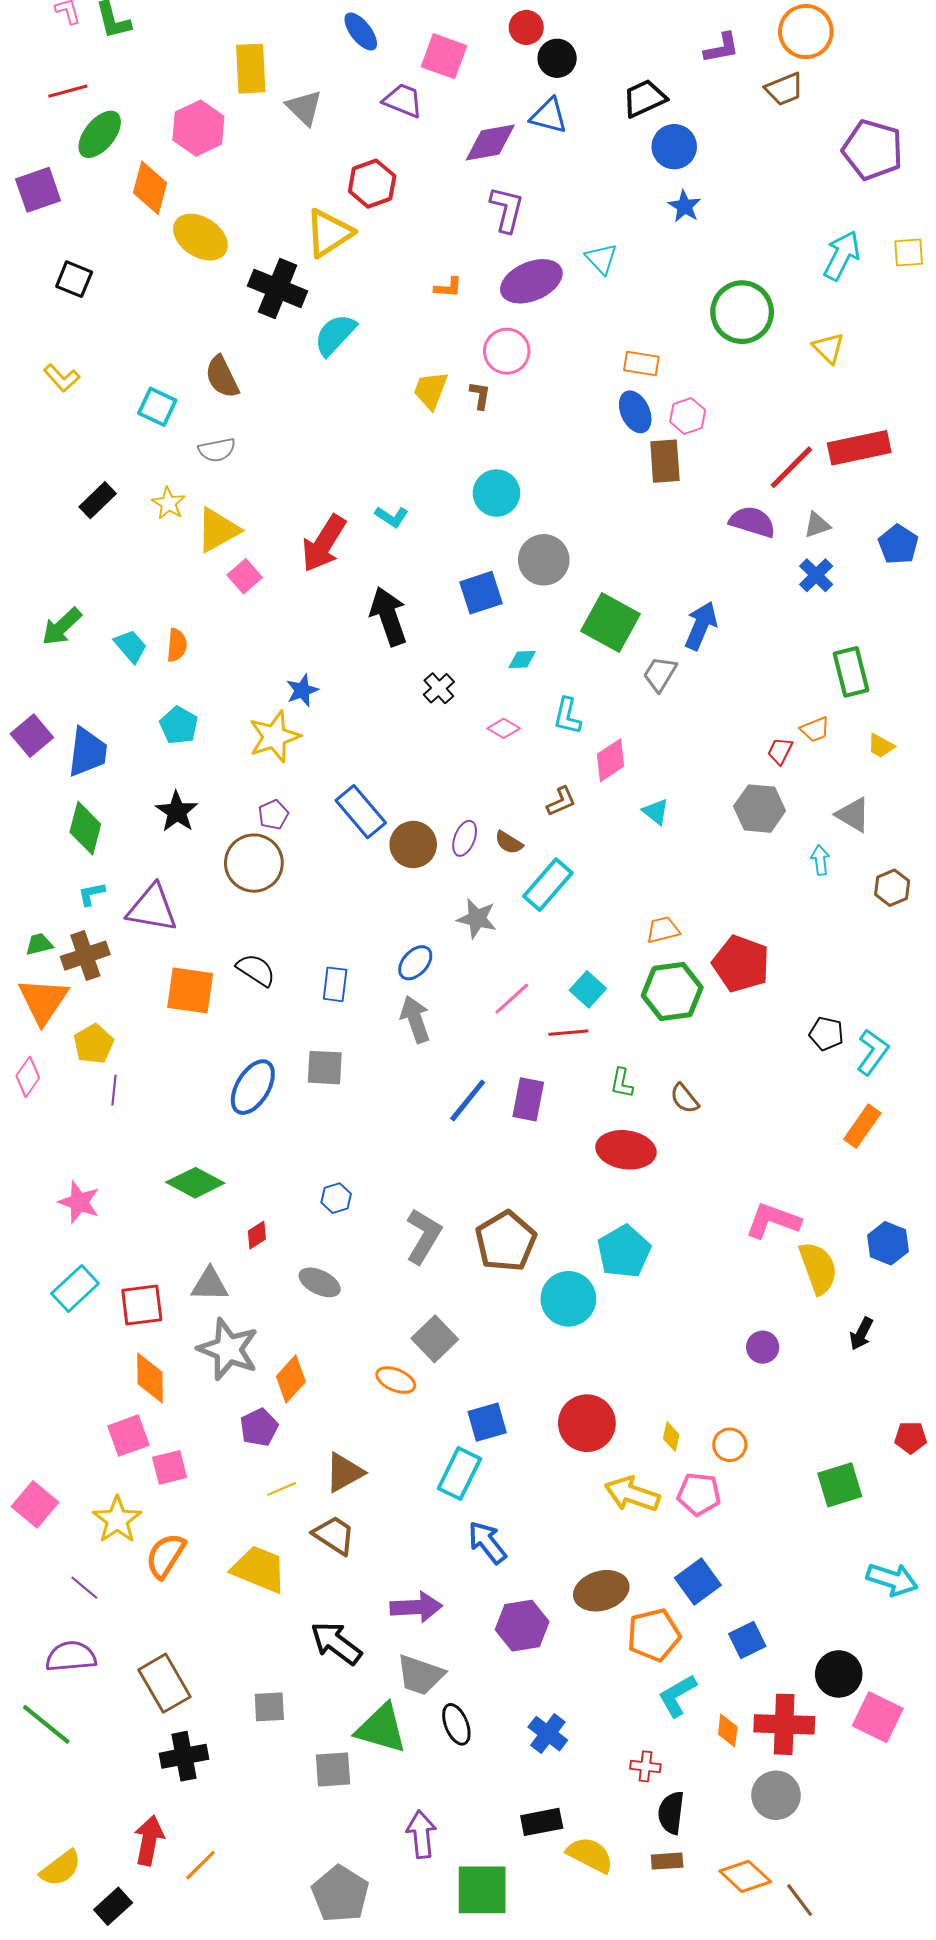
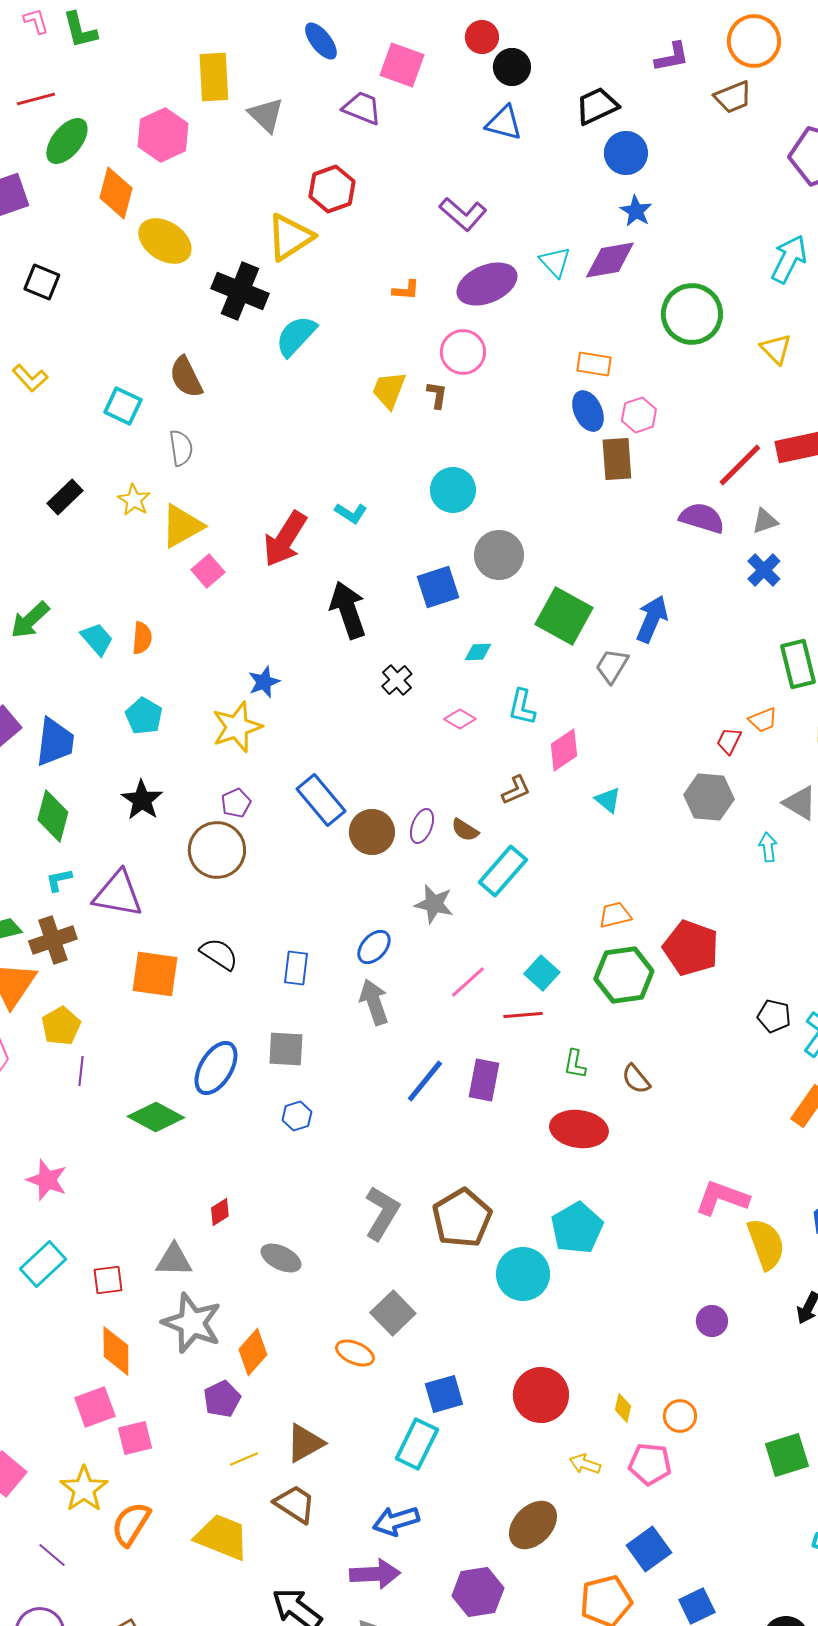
purple diamond: (490, 143) -> (610, 260), moved
purple L-shape: (507, 209) -> (463, 214), turned 117
gray semicircle: (217, 450) -> (181, 448), turned -87
green diamond: (195, 1183) -> (156, 1117), moved
blue hexagon: (336, 1198) -> (297, 1116), moved
red square: (142, 1305) -> (108, 1280), size x0.7
yellow arrow: (632, 1494) -> (585, 1464), size x0.6
blue arrow: (487, 1542) -> (396, 1521), moved, turned -69
brown ellipse: (601, 1591) -> (533, 1525), moved, turned -30

